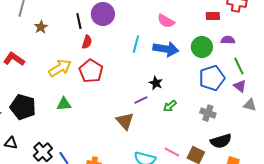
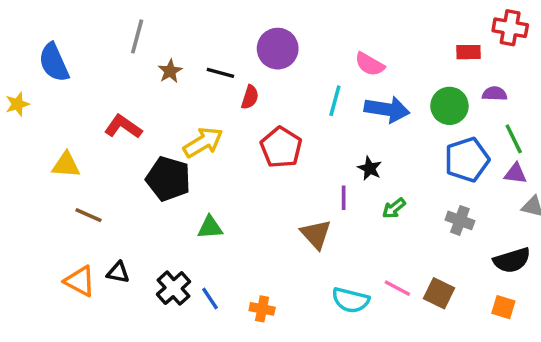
black line: (79, 21) -> (220, 73), moved, turned -63
pink semicircle: (166, 21) -> (370, 64), moved
red pentagon: (91, 71) -> (281, 148), moved
purple triangle: (240, 86) -> (515, 174), turned -32
purple line: (141, 100) -> (344, 198), turned -64
green triangle: (64, 104) -> (210, 227), moved
black pentagon: (23, 107) -> (168, 179), moved
black semicircle: (221, 141) -> (512, 260), moved

